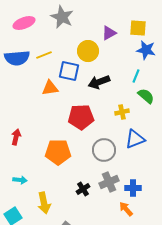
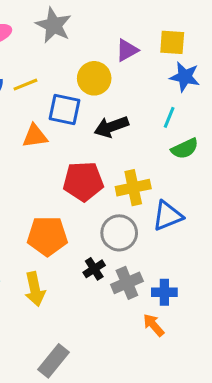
green semicircle: (146, 96) -> (185, 149), turned 114
yellow cross: (122, 112) -> (133, 188), moved, size x1.5
black cross: (83, 189) -> (94, 269), moved
yellow arrow: (44, 203) -> (35, 289), moved

